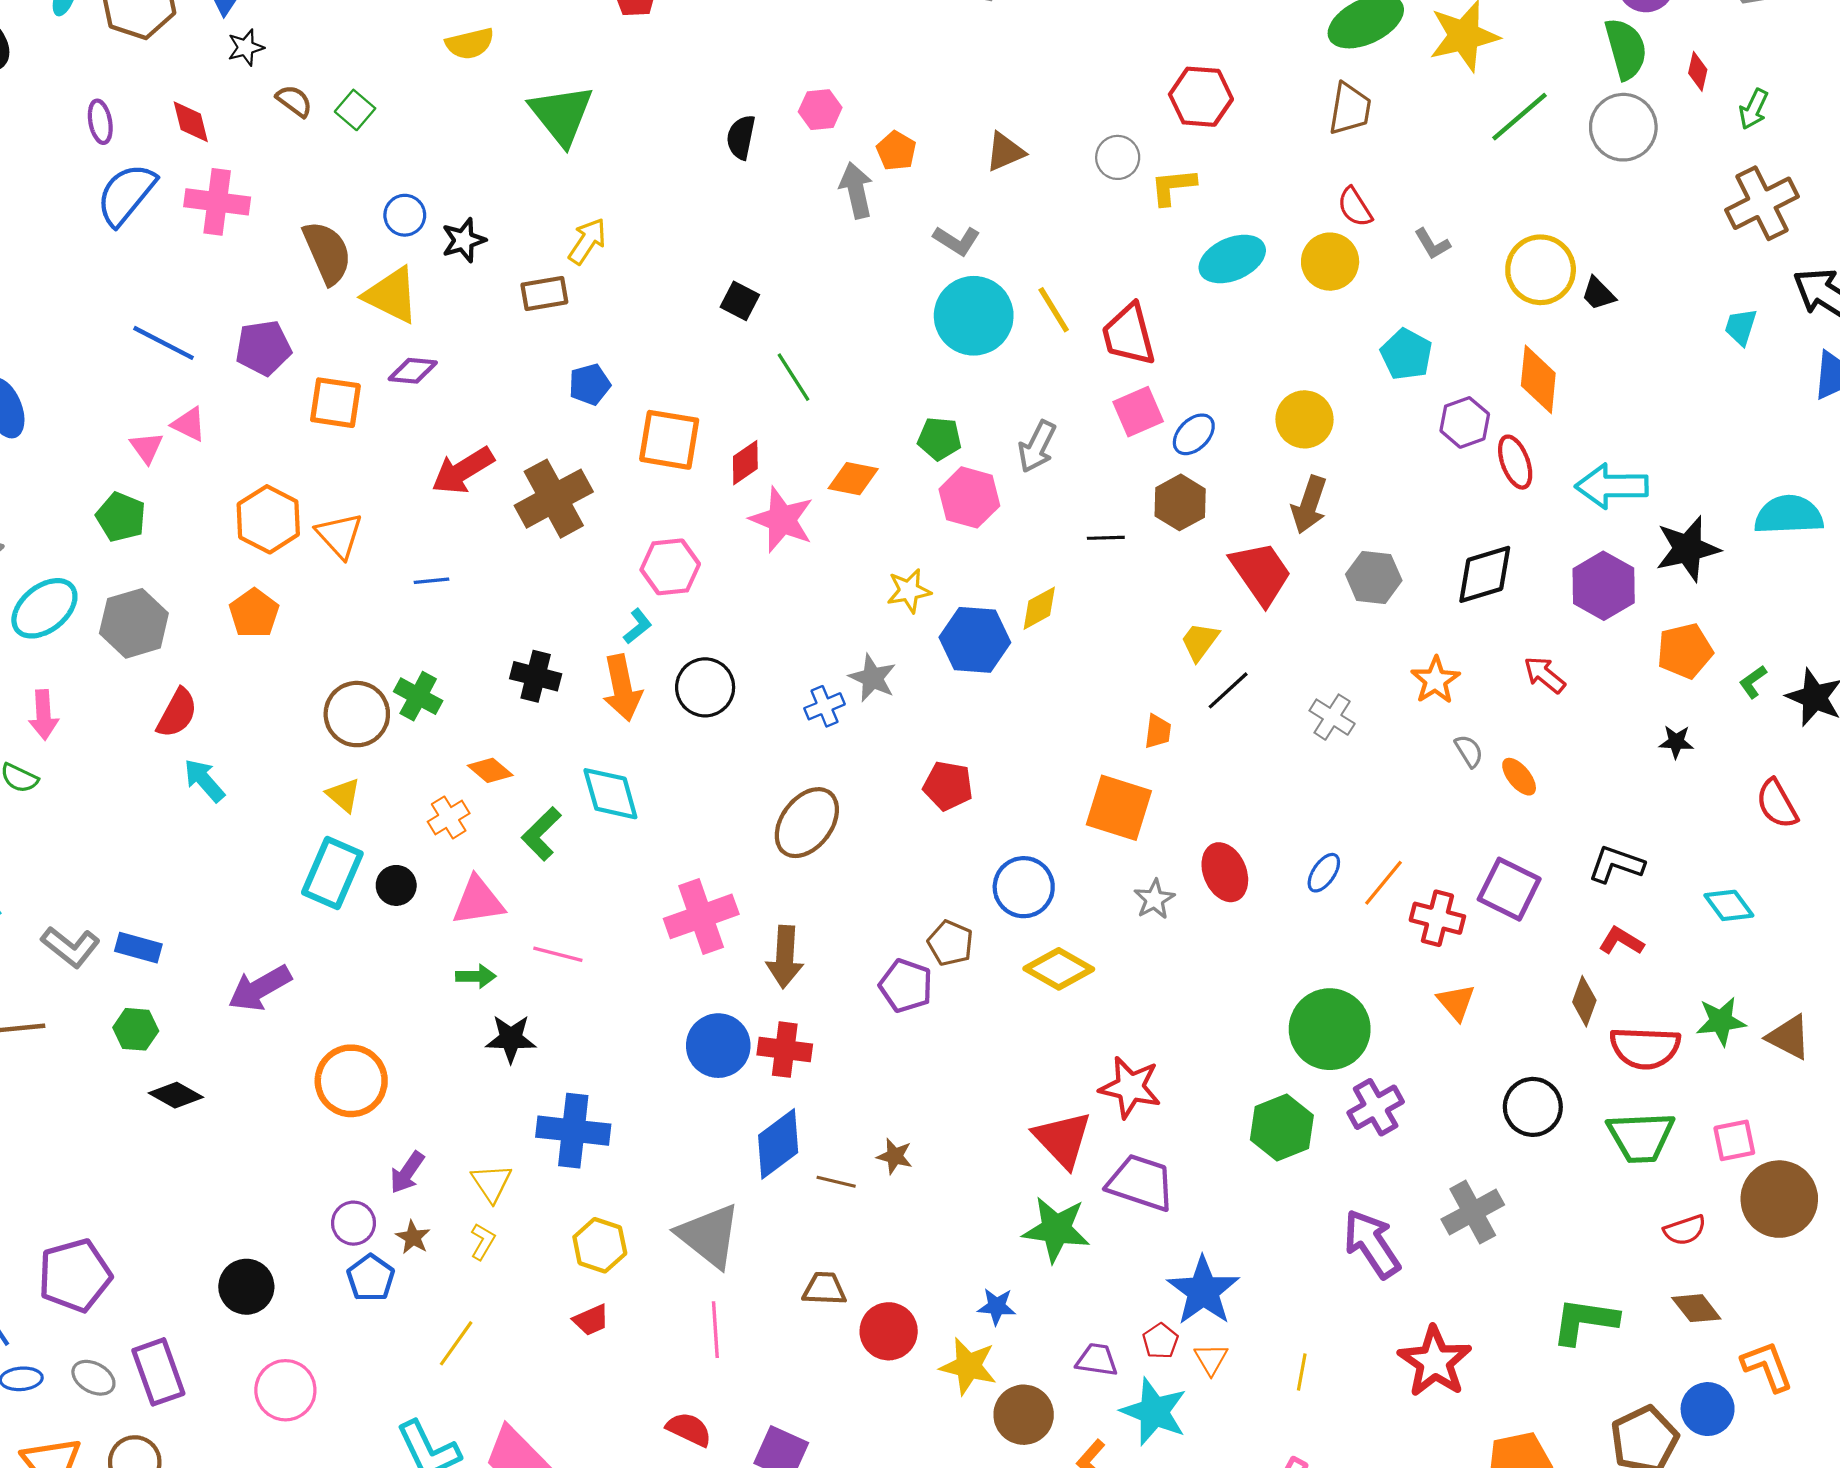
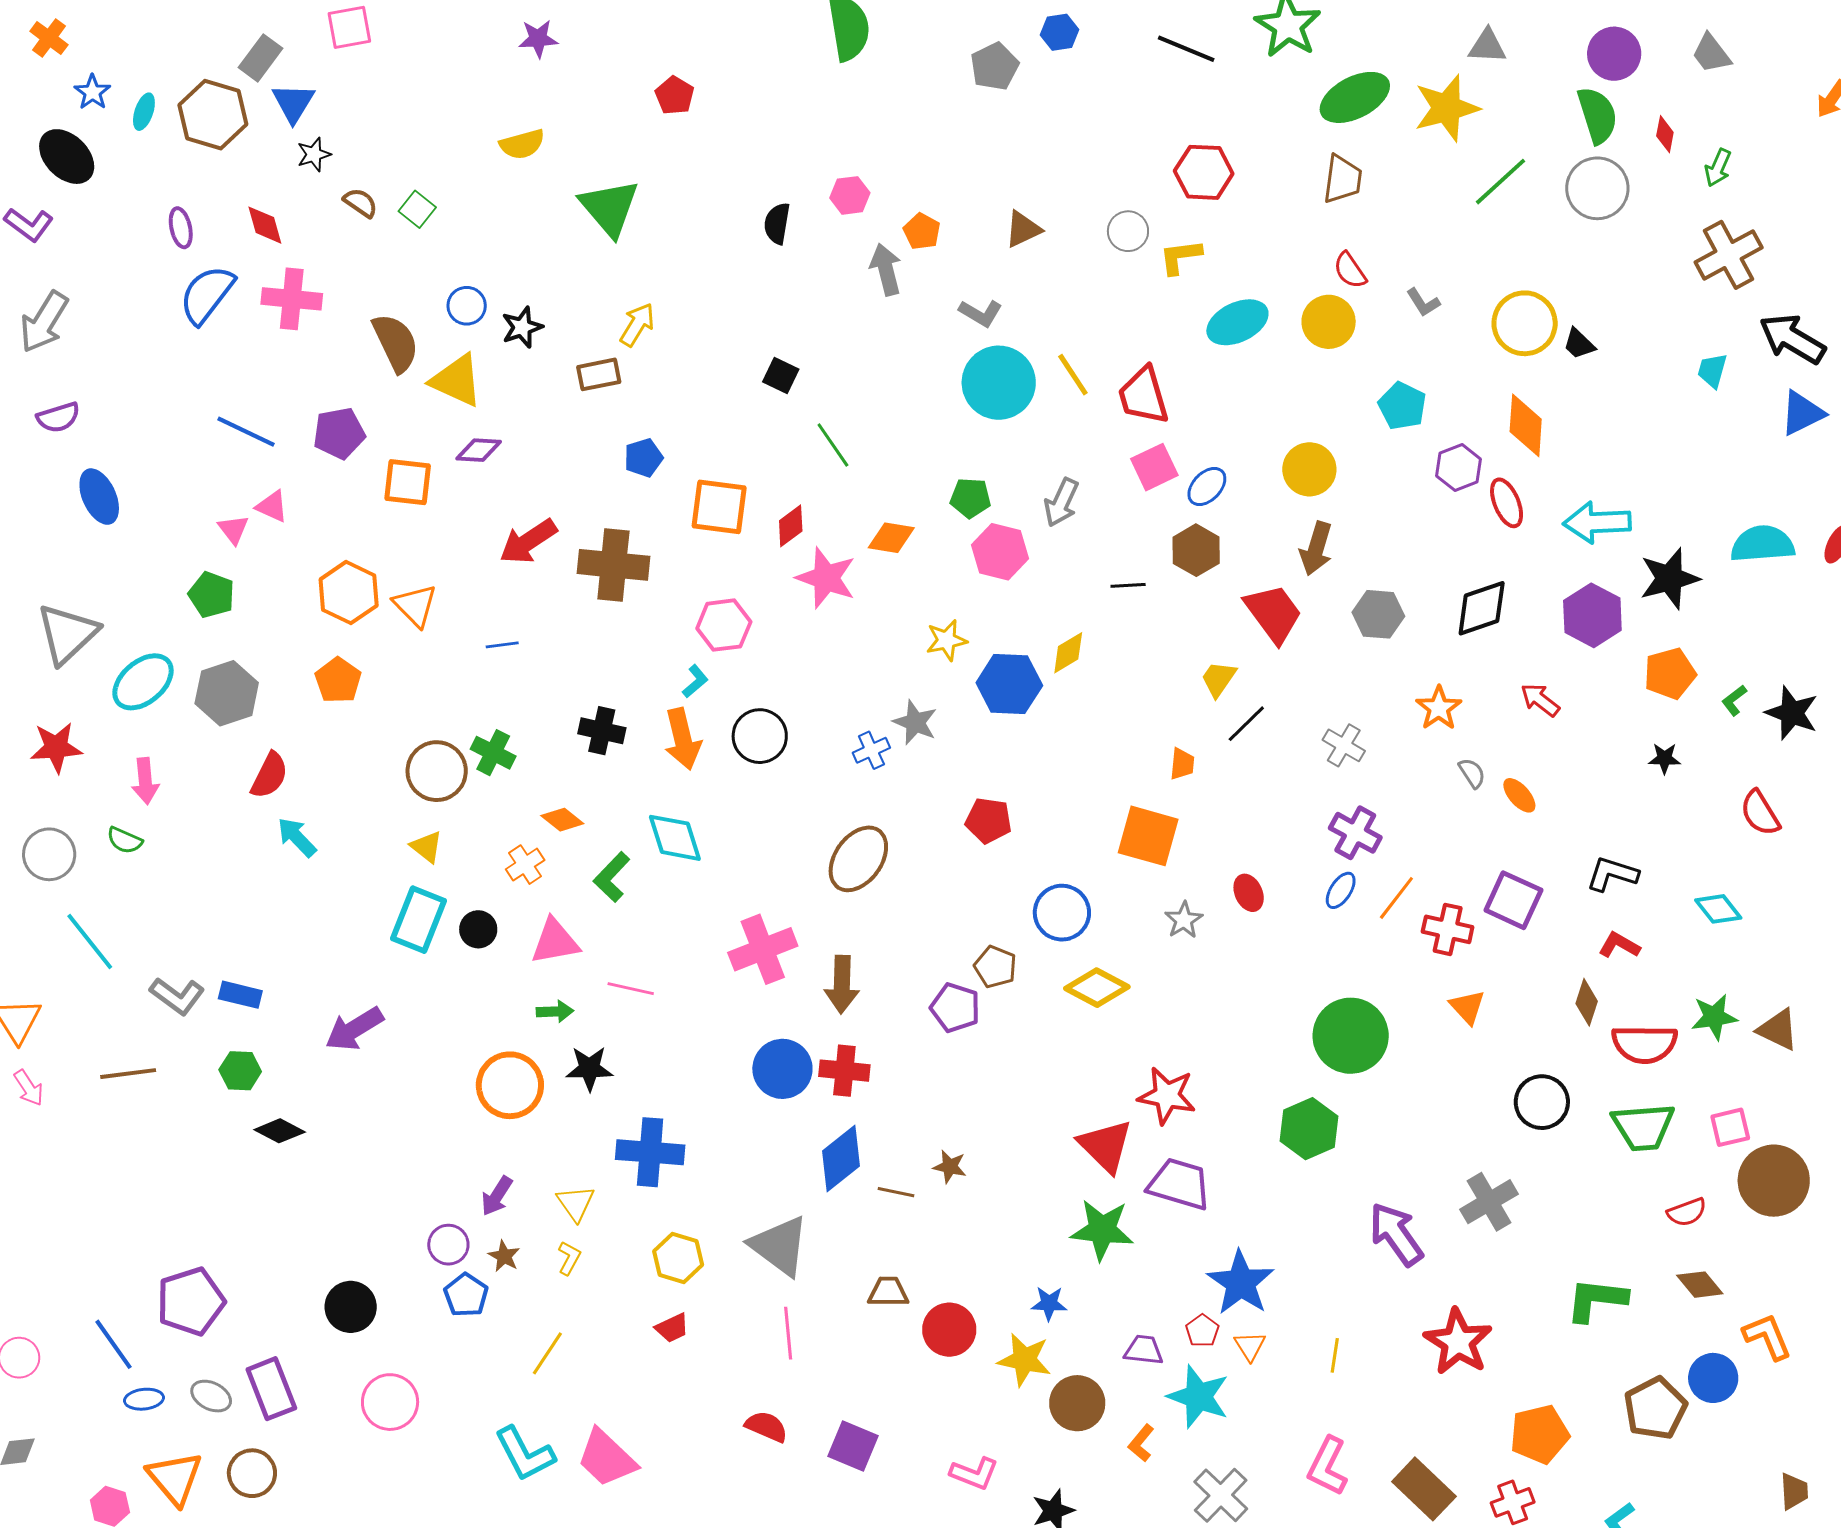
brown cross: (554, 499) -> (613, 565), turned 36
red ellipse: (1225, 872) -> (1249, 893), size x0.7
orange circle: (351, 1081) -> (510, 1085), moved
purple cross: (1376, 1107) -> (1355, 833), moved, turned -30

